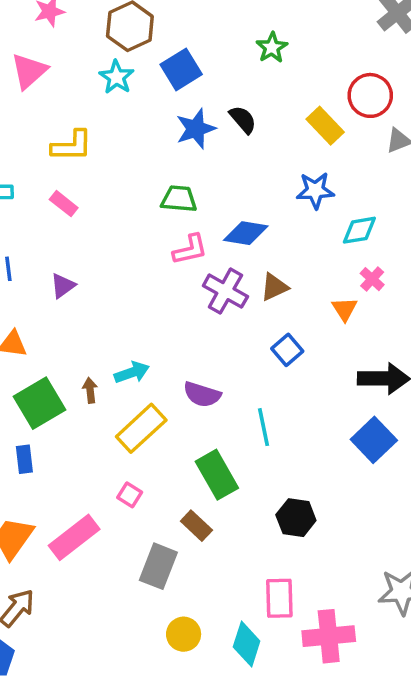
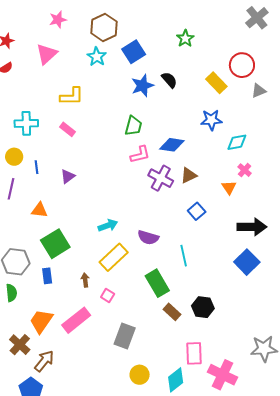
green trapezoid: (179, 199) -> (133, 126), turned 100
brown arrow: (90, 390) -> (85, 280), moved
brown rectangle: (196, 526) -> (172, 312), moved
pink cross: (329, 636) -> (223, 375), turned 32
cyan diamond: (247, 644) -> (176, 380), turned 35

